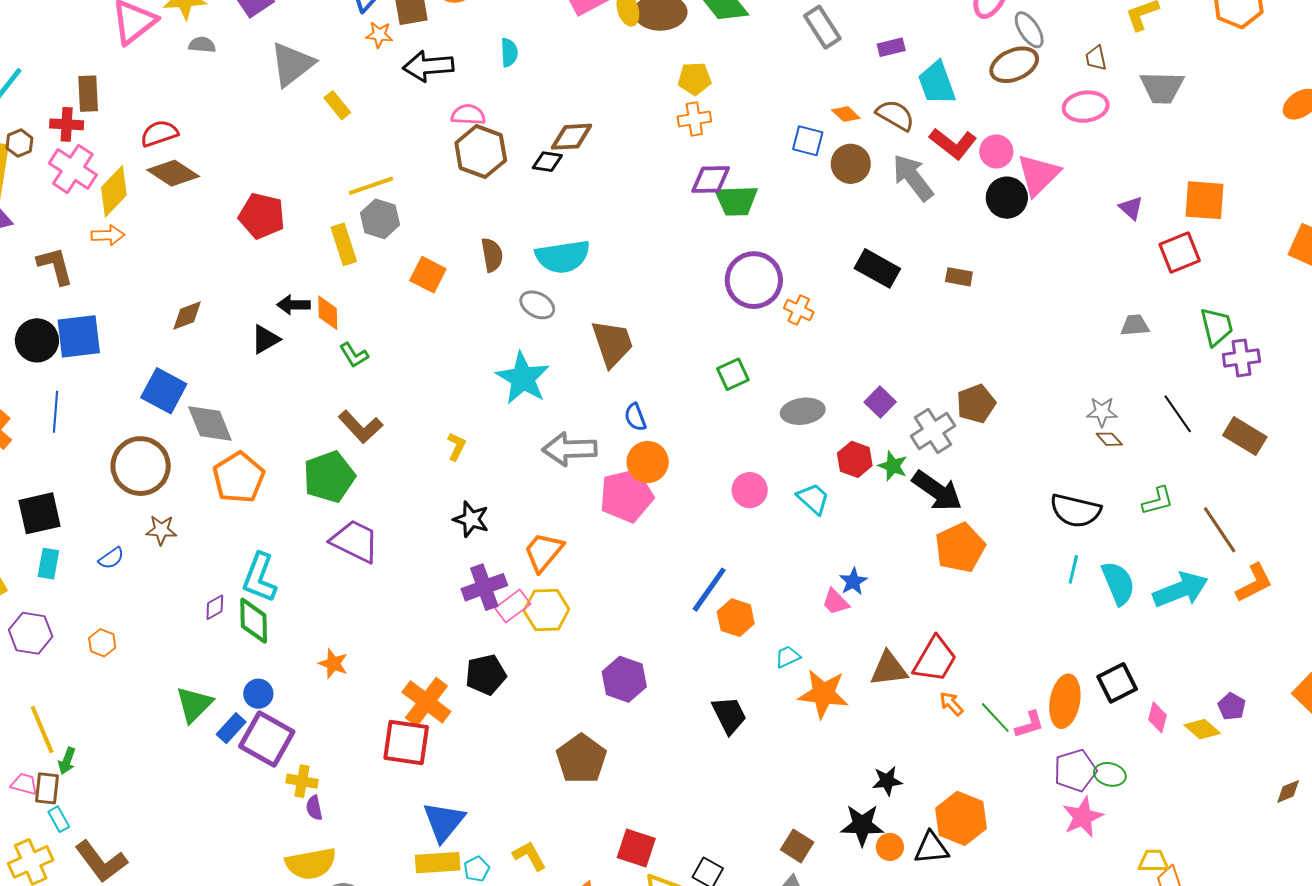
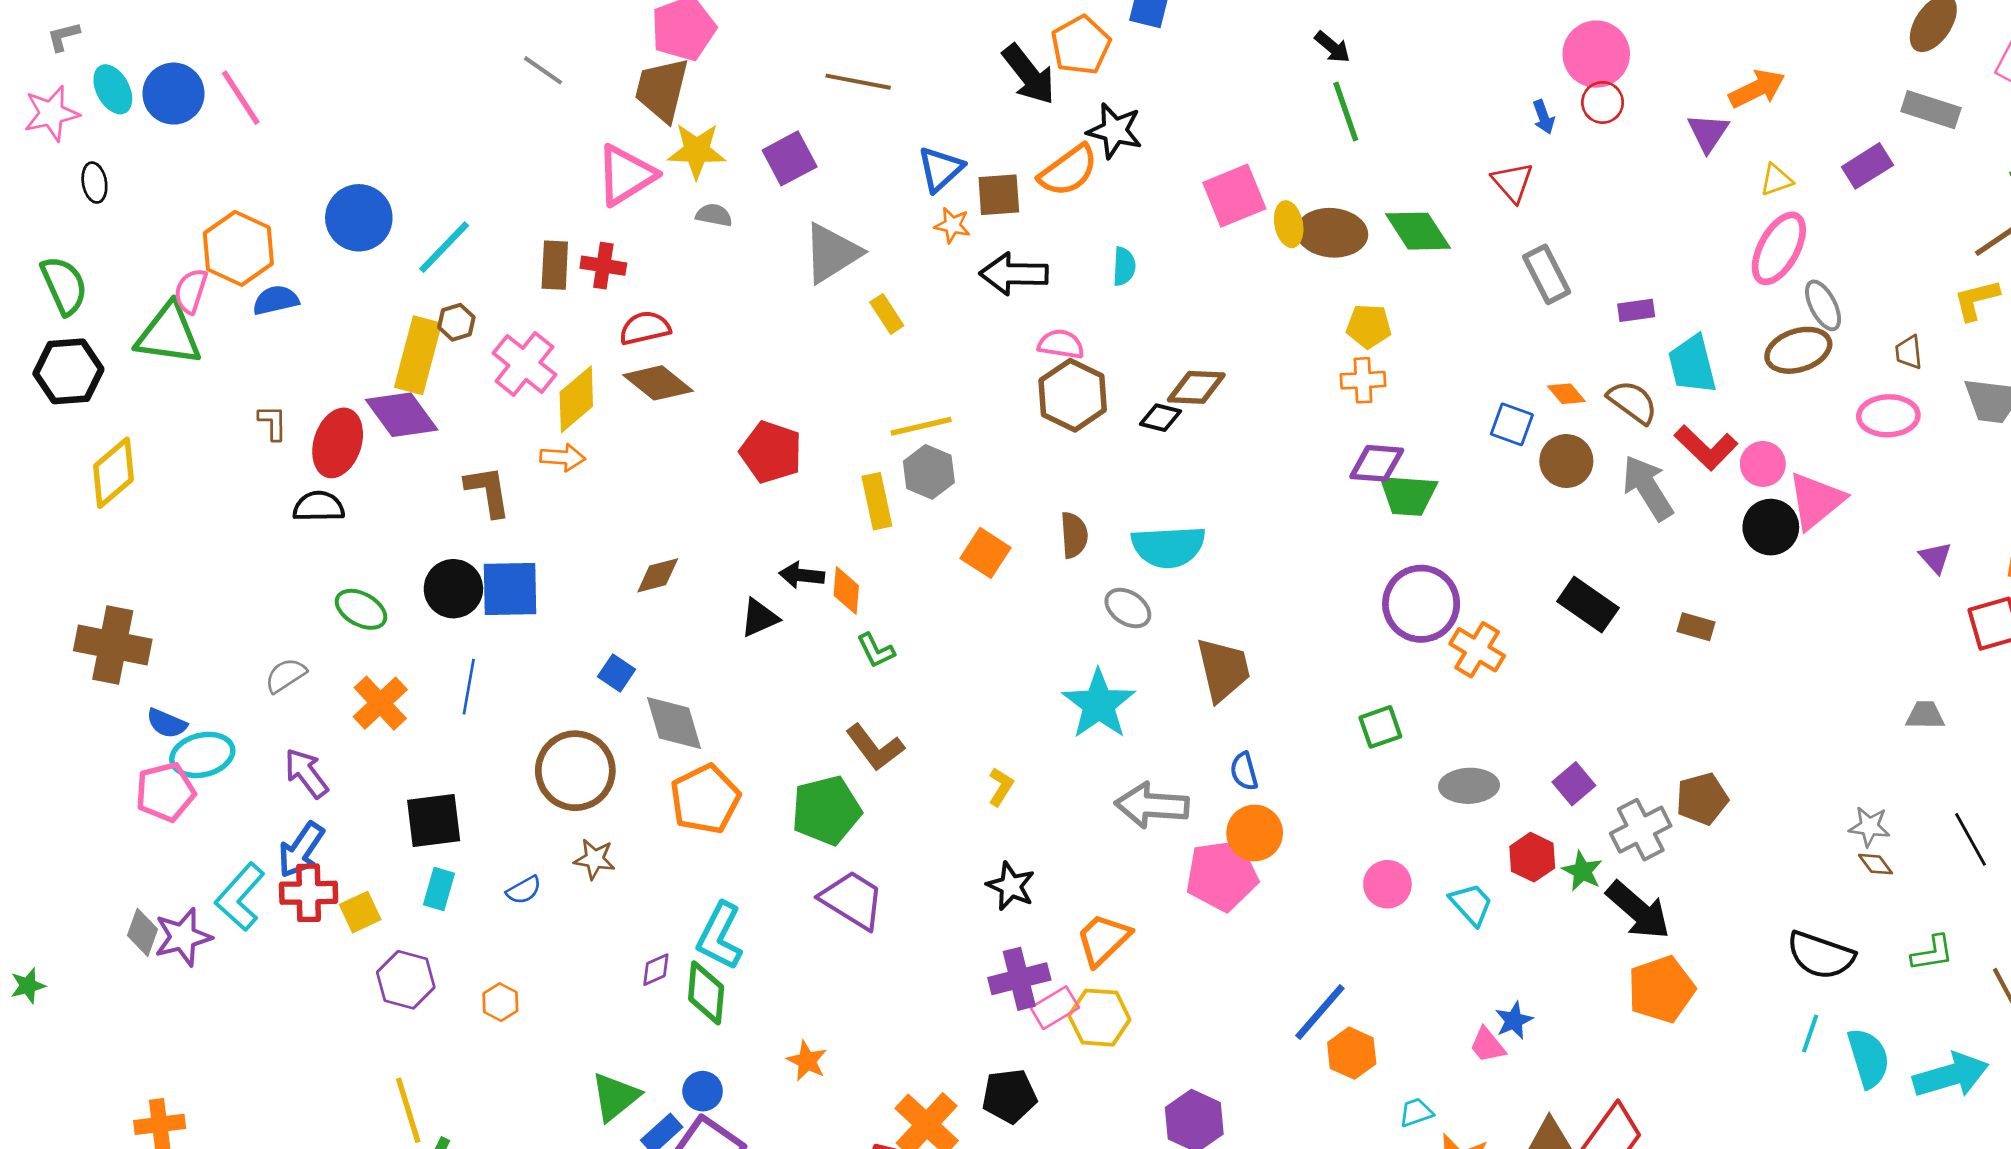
red cross: (67, 124) -> (603, 266), moved
orange cross: (799, 310) -> (1477, 650), size x1.4
blue square: (164, 391) -> (616, 673), size x0.6

